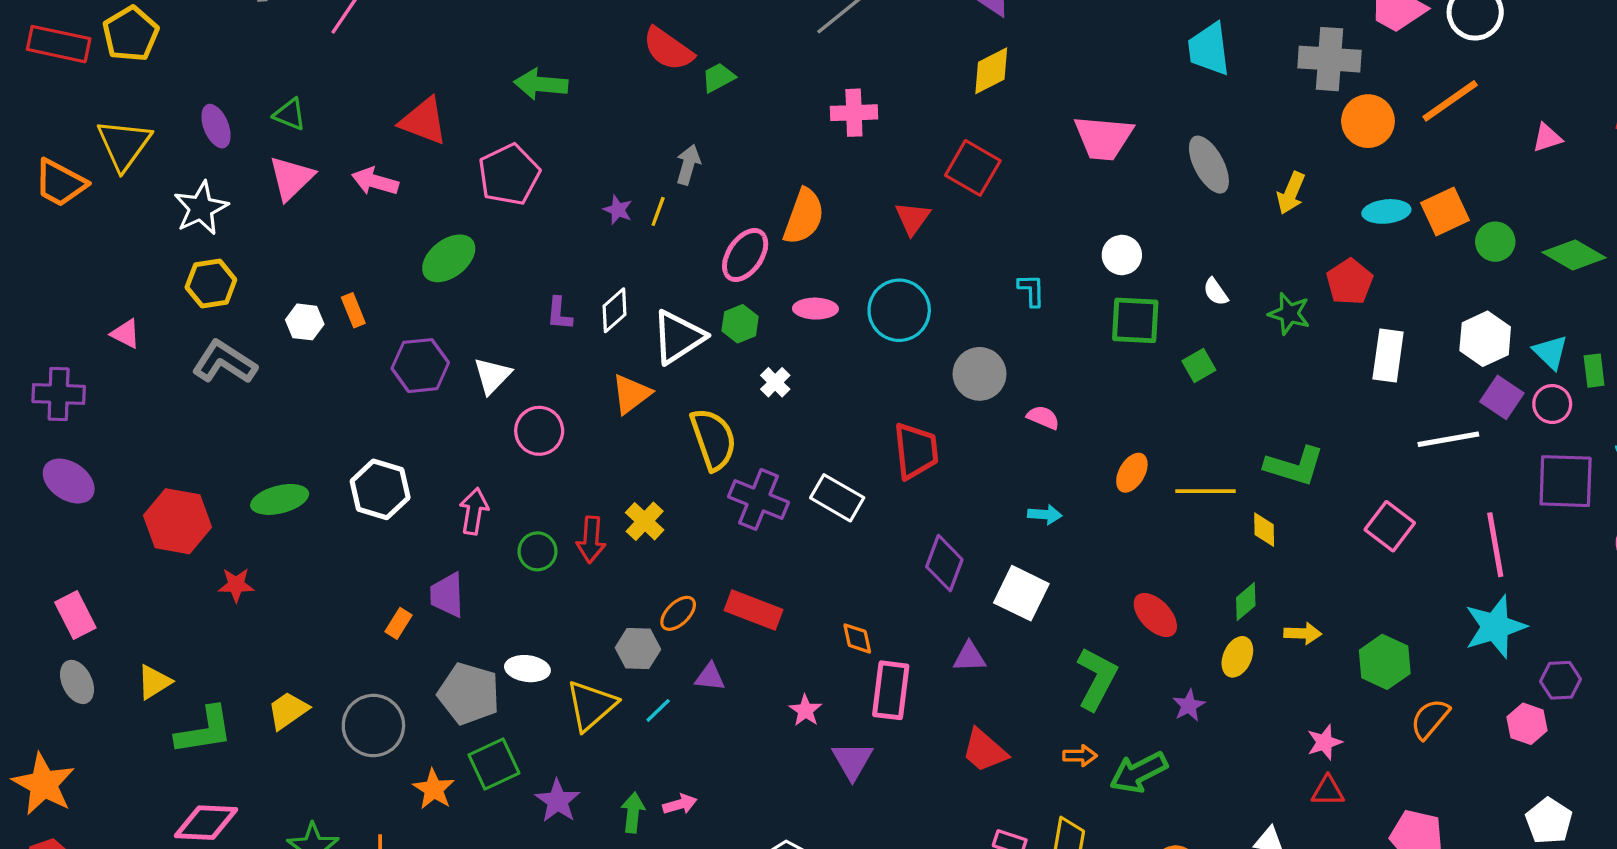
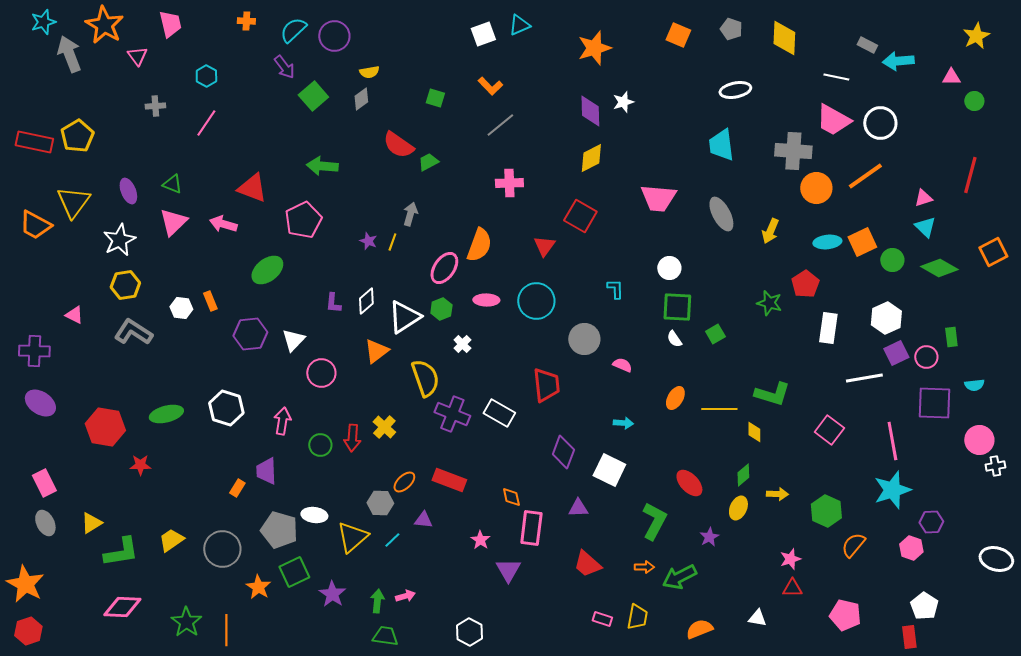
white semicircle: (1216, 292) -> (674, 339), moved
cyan triangle: (1550, 352) -> (925, 227), moved
purple square: (1502, 397) -> (896, 353), turned 30

